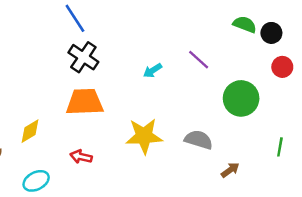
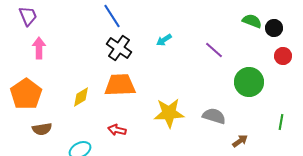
cyan arrow: (153, 71) -> (164, 40), moved
yellow diamond: (30, 131) -> (81, 97), moved

